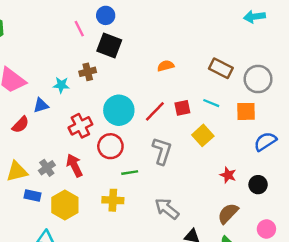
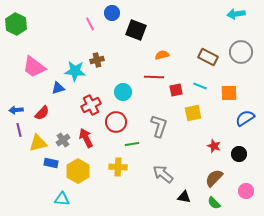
black square: (109, 45) -> (136, 30), moved
gray circle: (258, 79) -> (241, 52), moved
cyan star: (61, 85) -> (75, 71), size x1.5
cyan circle: (119, 110) -> (123, 92), size x0.7
red line: (155, 111) -> (154, 77), moved, turned 48
red semicircle: (20, 125) -> (42, 113), moved
yellow square: (203, 135) -> (193, 113), turned 30

